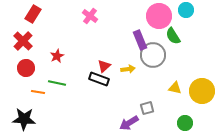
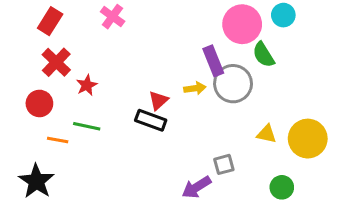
pink cross: (90, 16) -> (113, 17), moved
red cross: (23, 41) -> (56, 62), moved
yellow arrow: (128, 69) -> (195, 88), moved
black star: (24, 119) -> (36, 181), turned 30

